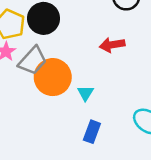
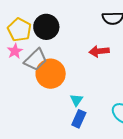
cyan triangle: (85, 93) -> (76, 100), moved

